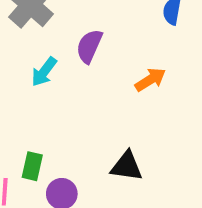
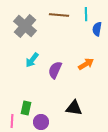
purple semicircle: (89, 46) -> (55, 70), moved

